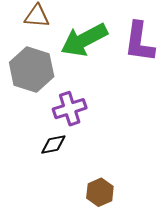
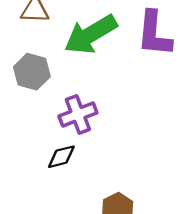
gray hexagon: (32, 69) -> (32, 72), size x0.7

